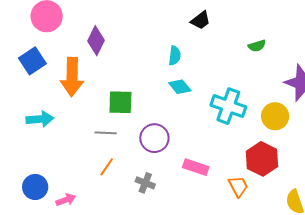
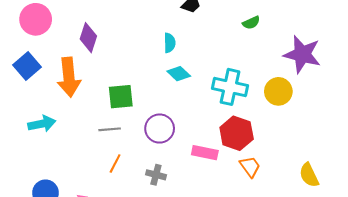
red hexagon: (262, 159) -> (237, 133), moved

